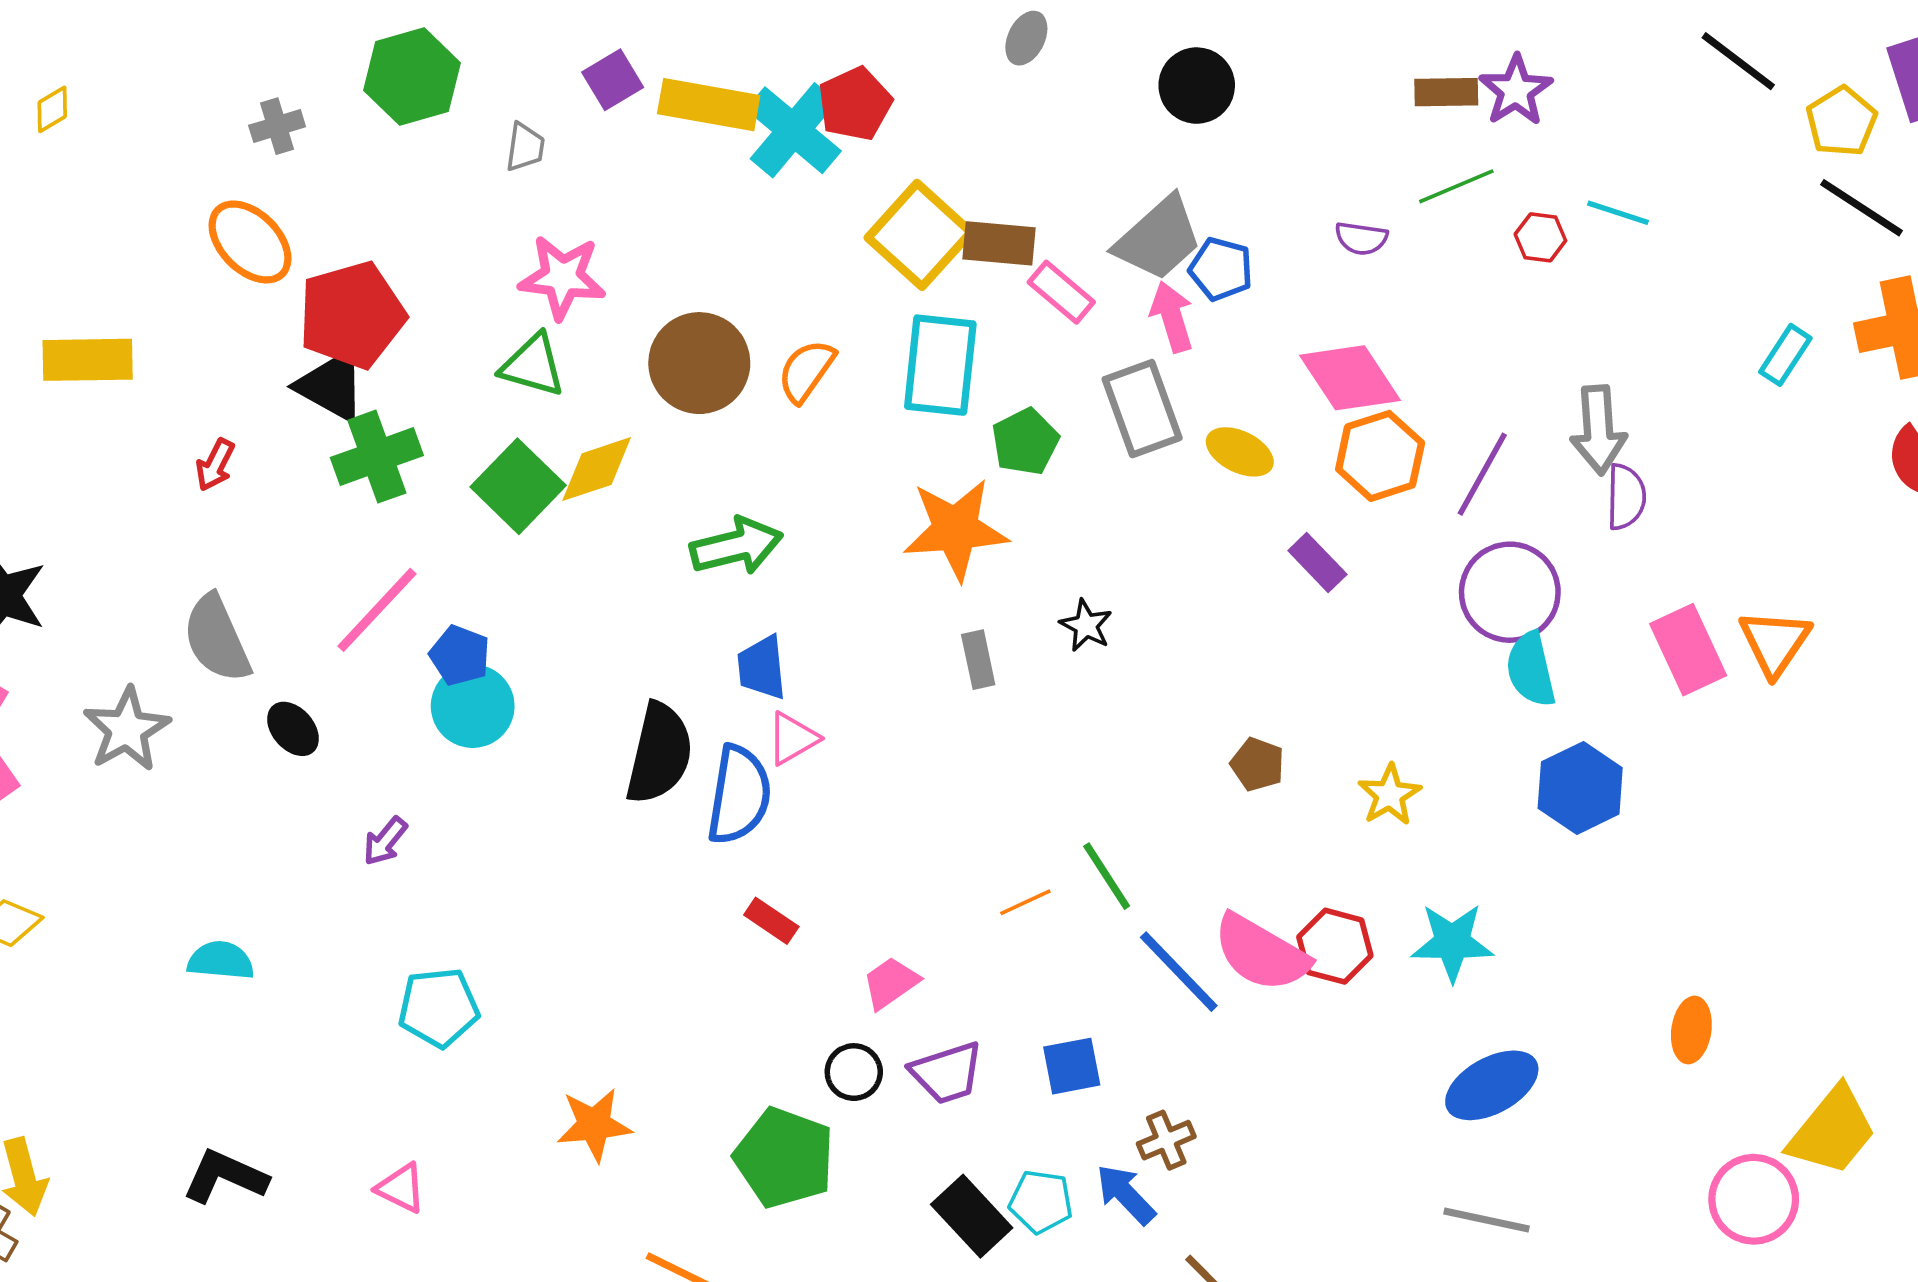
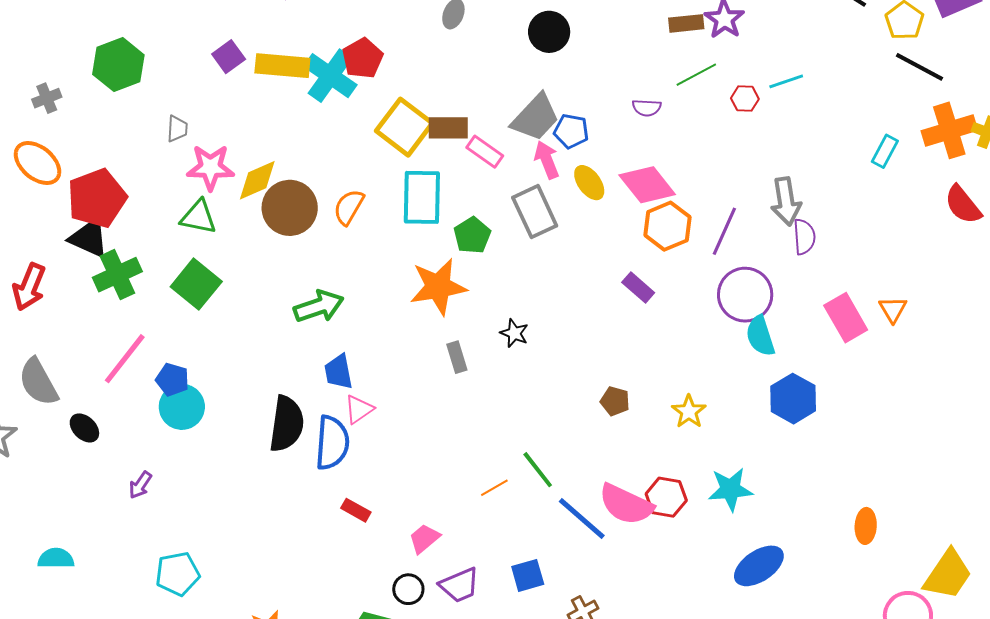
gray trapezoid: (525, 147) -> (177, 129), moved
cyan line: (1618, 213) -> (786, 81), turned -32
yellow ellipse: (1240, 452) -> (589, 183), moved, turned 33
red arrow: (215, 465) -> (29, 287), size x1.6
yellow diamond: (597, 469) -> (257, 180), moved
orange triangle: (1775, 642) -> (893, 309), size x0.7

